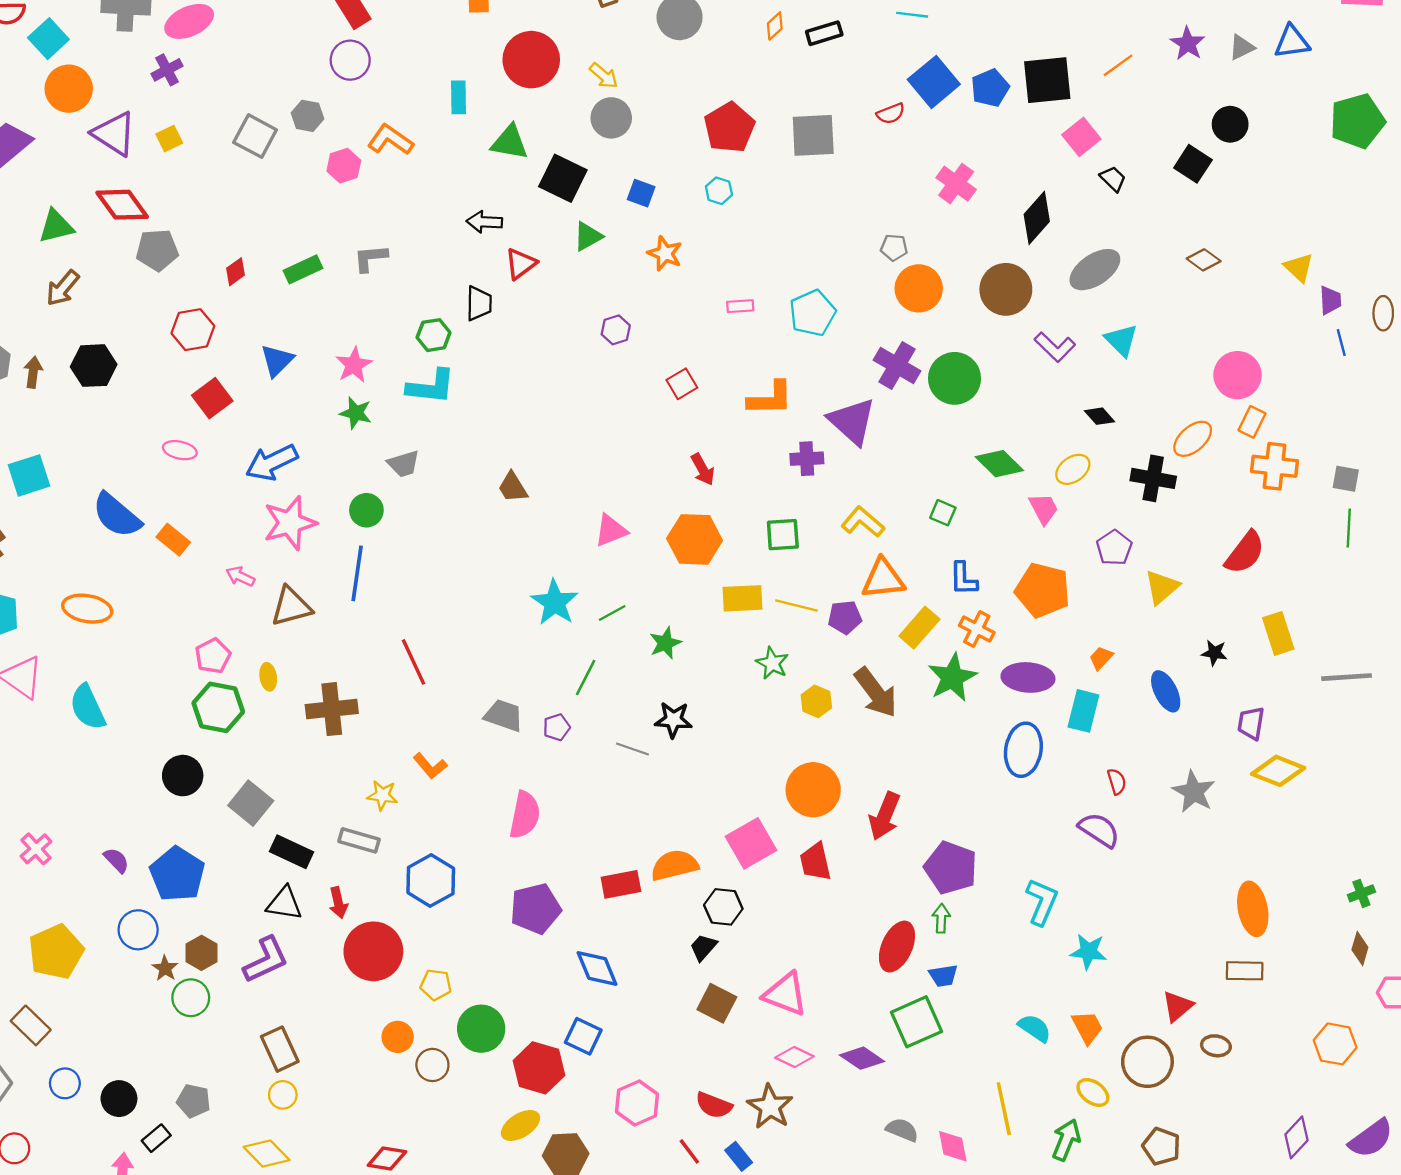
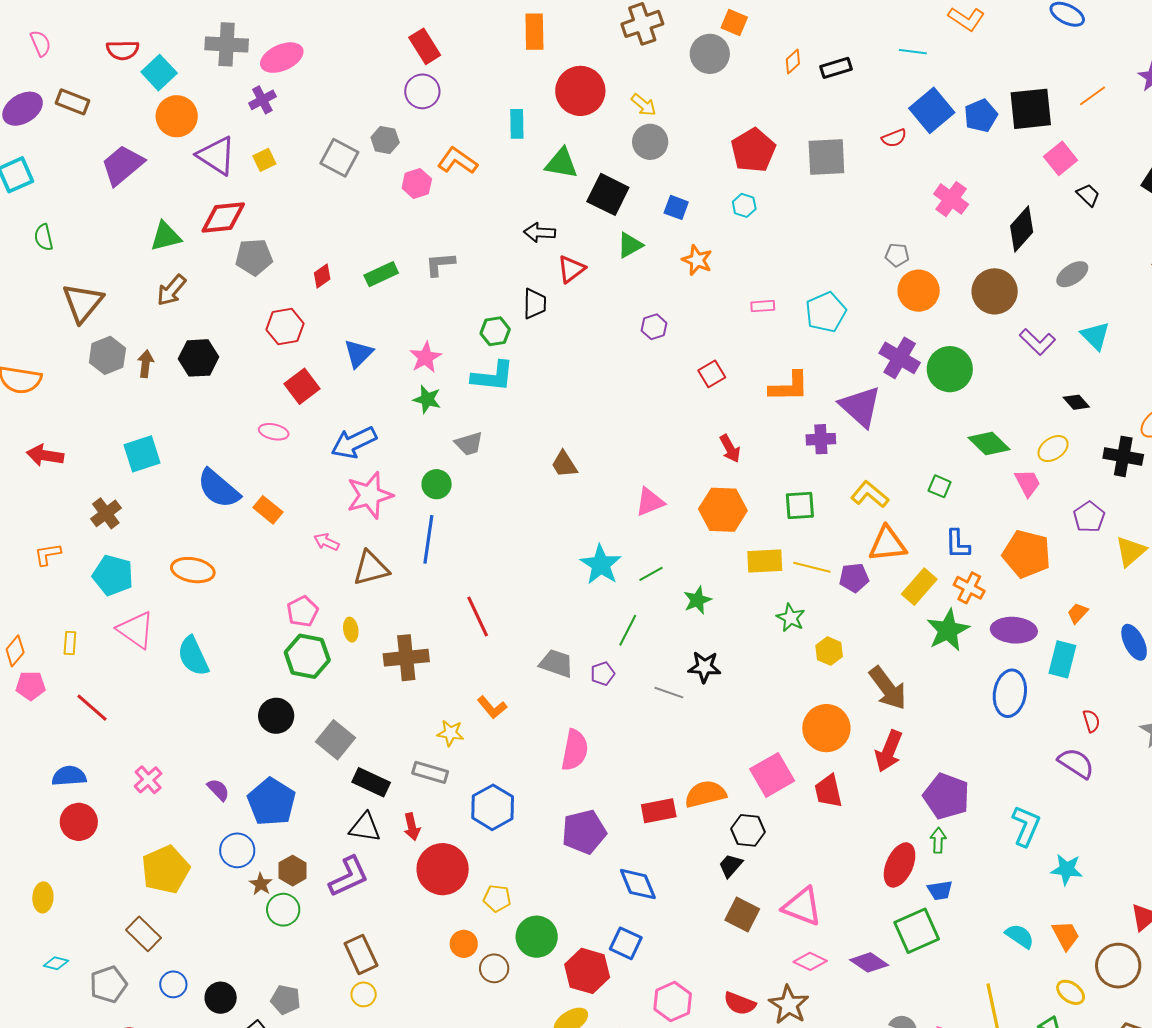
red diamond: (122, 205) -> (223, 218), turned -60
gray ellipse: (1095, 270) -> (1072, 274), size x0.7
brown arrow: (876, 692) -> (888, 688), moved

